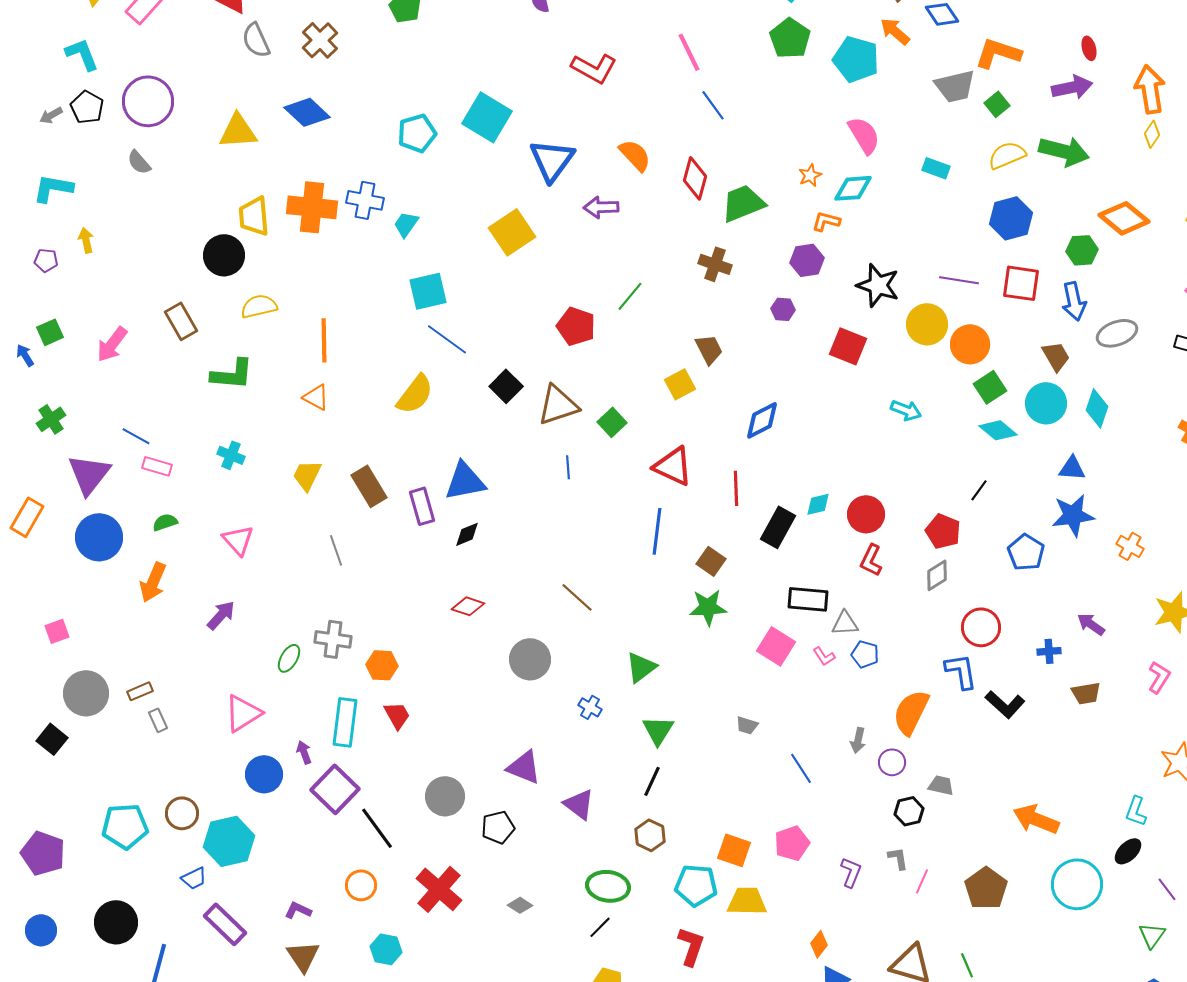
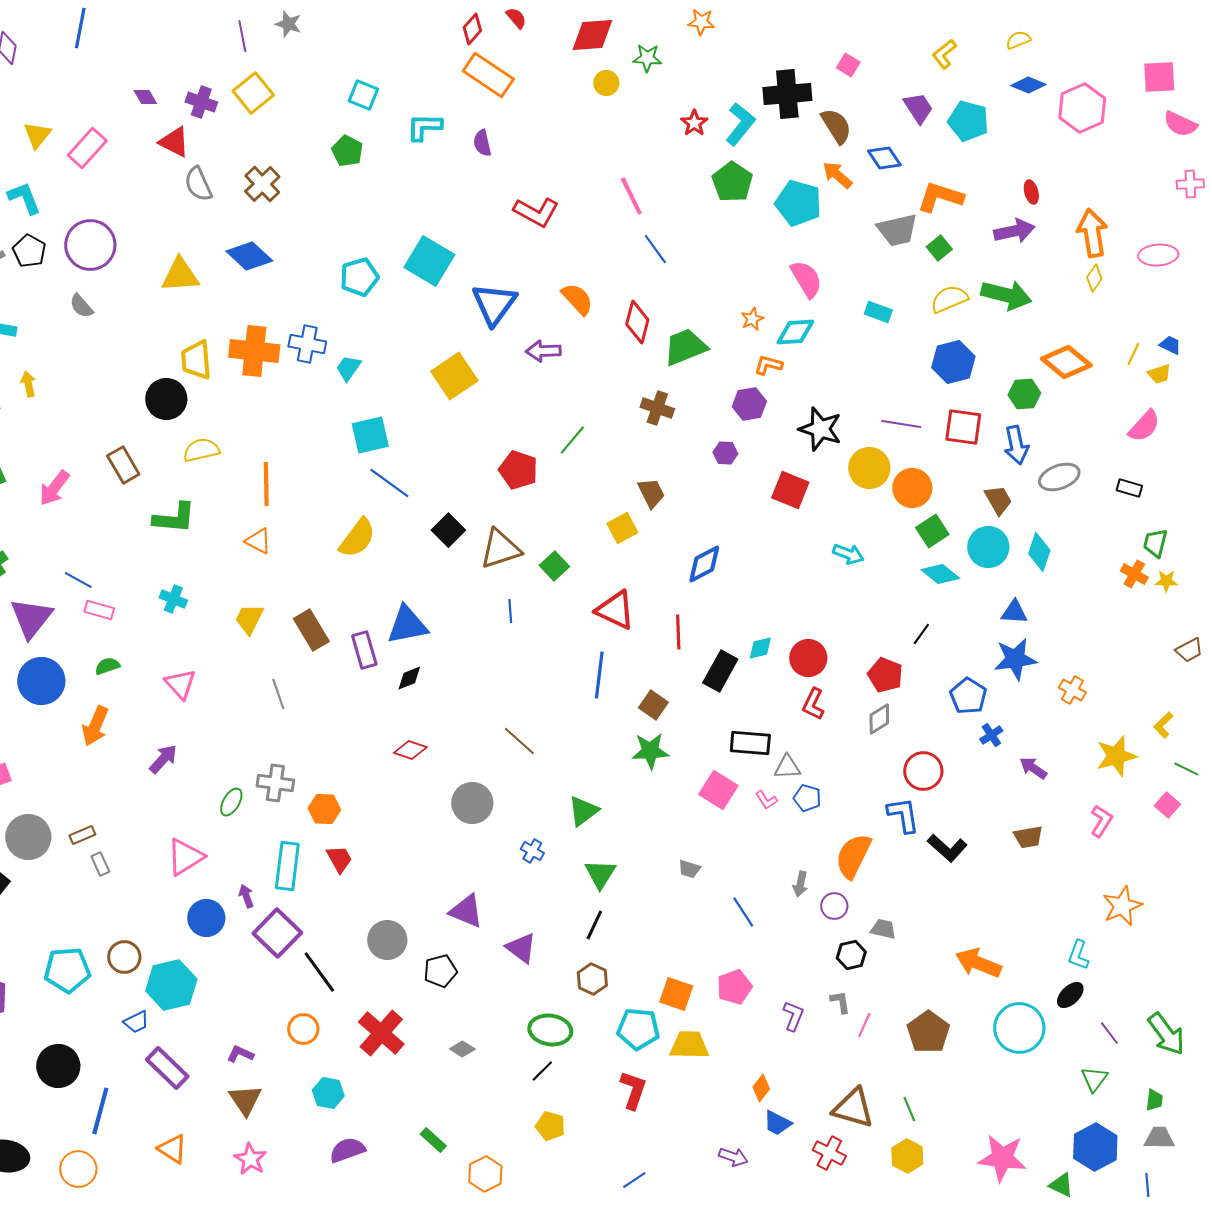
blue cross: (1049, 651) -> (991, 735), moved, turned -30

